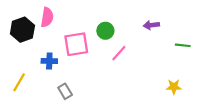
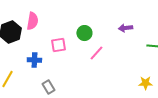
pink square: (76, 44) -> (58, 45), size x0.7

